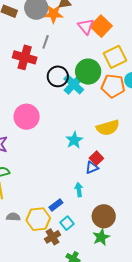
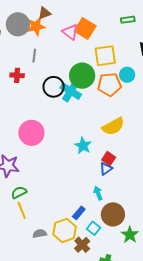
red cross: (25, 57) -> (17, 75), size x0.6
yellow square: (115, 57) -> (105, 56), turned 30
brown circle: (104, 216) -> (113, 214), moved

